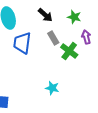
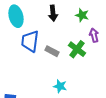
black arrow: (45, 15) -> (53, 13), turned 42
gray rectangle: (53, 38) -> (52, 51), moved, turned -32

